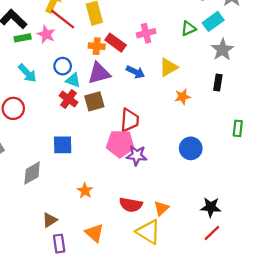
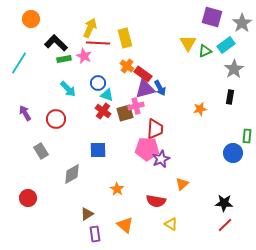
red line: (63, 19) -> (98, 43), turned -35
pink cross: (146, 33) -> (136, 106), moved
red rectangle: (116, 43) -> (143, 74), moved
orange cross: (97, 46) -> (127, 66), turned 32
yellow triangle: (168, 67) -> (188, 43), moved, turned -30
blue arrow: (135, 72) -> (160, 88), turned 35
purple triangle: (99, 73) -> (145, 89), moved
blue circle: (191, 148) -> (233, 153), moved
purple star: (137, 155) -> (161, 159), turned -30
orange triangle: (161, 208) -> (182, 184), moved
yellow triangle: (148, 232) -> (171, 224), size x0.6

